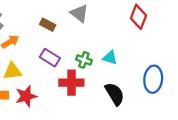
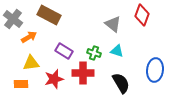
gray triangle: (79, 13) -> (113, 24), moved
brown rectangle: (48, 25) -> (49, 15), moved, size x1.6
red star: (26, 96) -> (54, 79), moved

